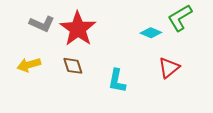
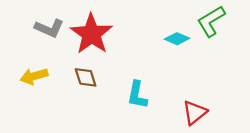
red triangle: (169, 68) -> (195, 113), moved

